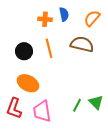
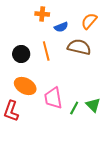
blue semicircle: (64, 14) -> (61, 27), moved, turned 80
orange cross: (45, 19) -> (42, 14), moved
pink trapezoid: (42, 111) -> (53, 98), moved

